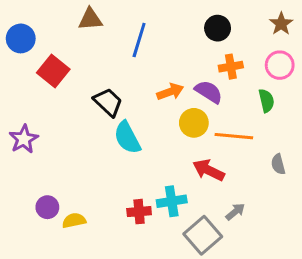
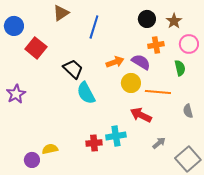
brown triangle: (90, 19) -> (61, 13), turned -30
brown star: (281, 24) -> (174, 21), moved
purple circle: (47, 207) -> (32, 160), moved
gray square: (203, 235) -> (188, 159), moved

